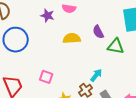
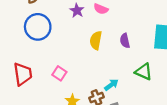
yellow semicircle: (72, 38) -> (96, 40), turned -90
green triangle: (116, 46) -> (144, 72), moved

